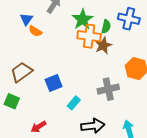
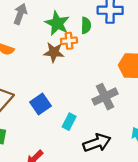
orange cross: (89, 36) -> (69, 41), size x0.6
brown star: (103, 45) -> (54, 52), moved, turned -30

